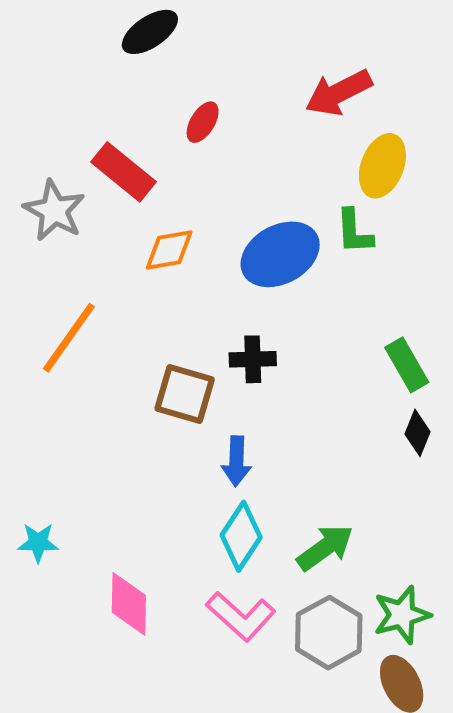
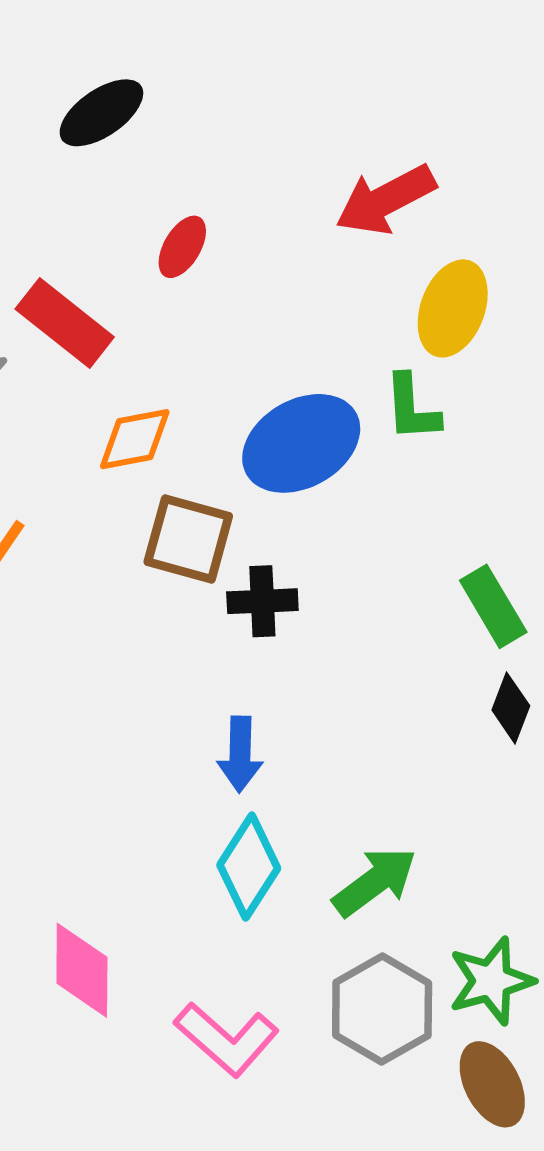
brown square: (185, 394) -> (188, 539), moved
pink L-shape: (241, 616) -> (227, 1039), moved

